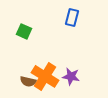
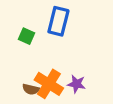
blue rectangle: (72, 17) -> (58, 21), moved, size x1.5

